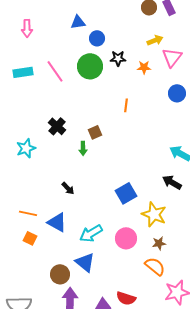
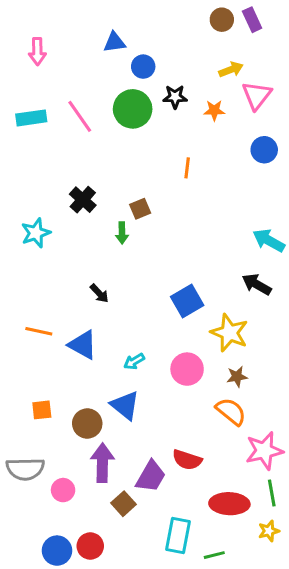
cyan arrow: (91, 233) -> (134, 361), size x0.6
orange square: (30, 238) -> (42, 410), moved, turned -32

